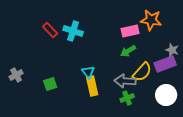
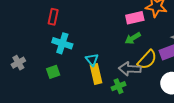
red rectangle: (50, 30) -> (53, 17), turned 56
cyan cross: (73, 31) -> (62, 43), moved
green cross: (127, 98) -> (118, 86), moved

